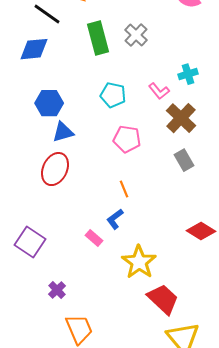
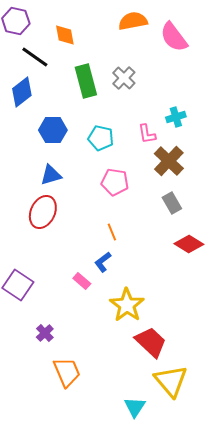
blue diamond: (34, 49) -> (22, 92), turned -32
pink L-shape: (159, 91) -> (147, 134), turned 30
blue hexagon: (49, 103) -> (53, 130), moved
red diamond: (201, 231) -> (189, 244), moved

